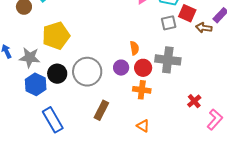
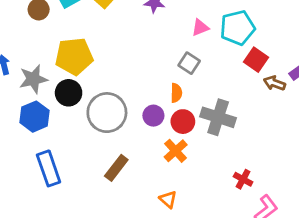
gray square: (169, 23) -> (189, 63), moved, turned 35
gray star: (30, 58) -> (33, 79), turned -30
black circle: (57, 74) -> (69, 93), moved
orange cross: (142, 90) -> (176, 151), turned 30
red cross: (194, 101) -> (243, 179), turned -32

